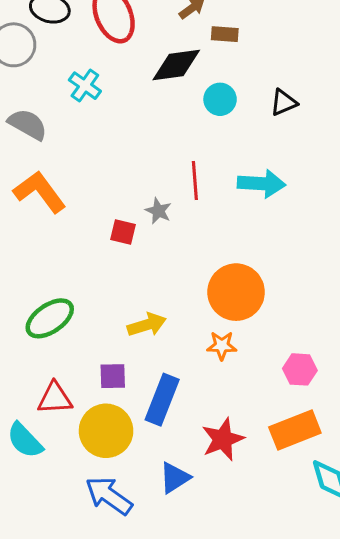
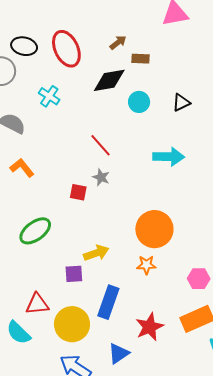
red line: (195, 181) -> (100, 145), moved, turned -35
orange L-shape: (40, 192) -> (22, 168), size x0.7
green ellipse: (50, 318) -> (35, 231), moved
purple square: (113, 376) -> (74, 274), moved

